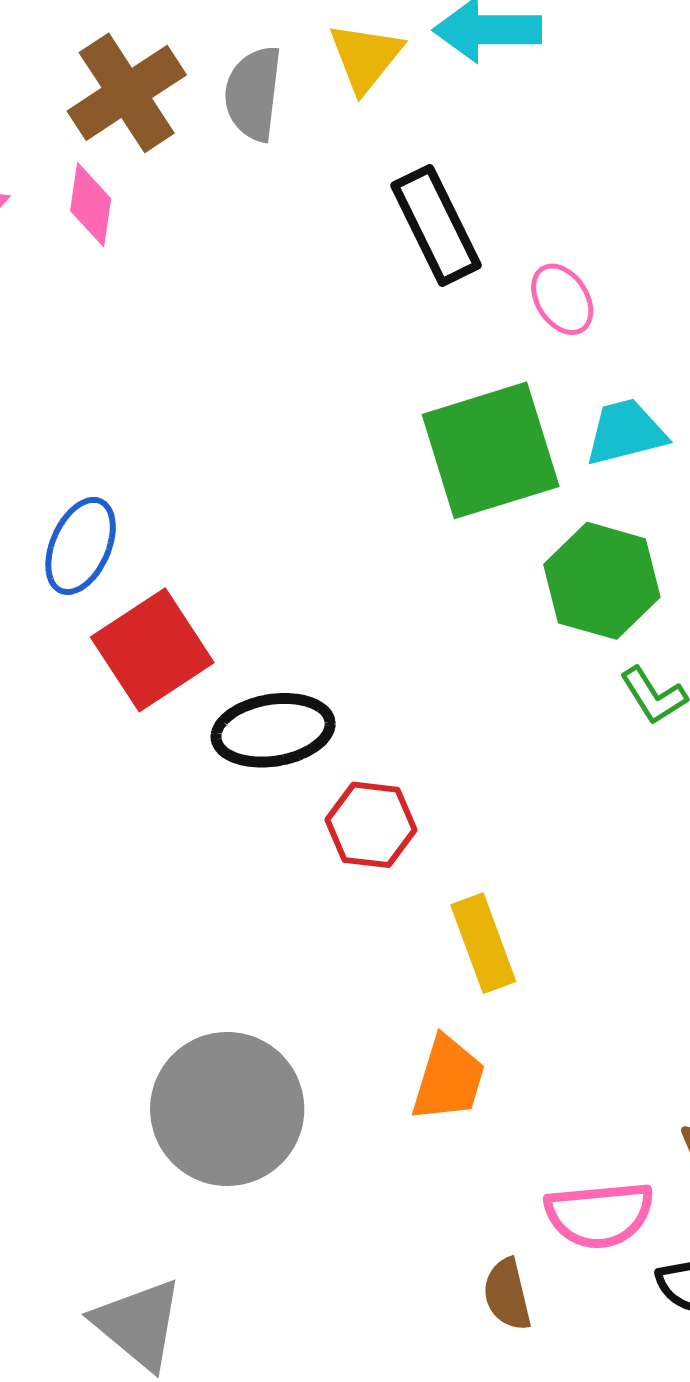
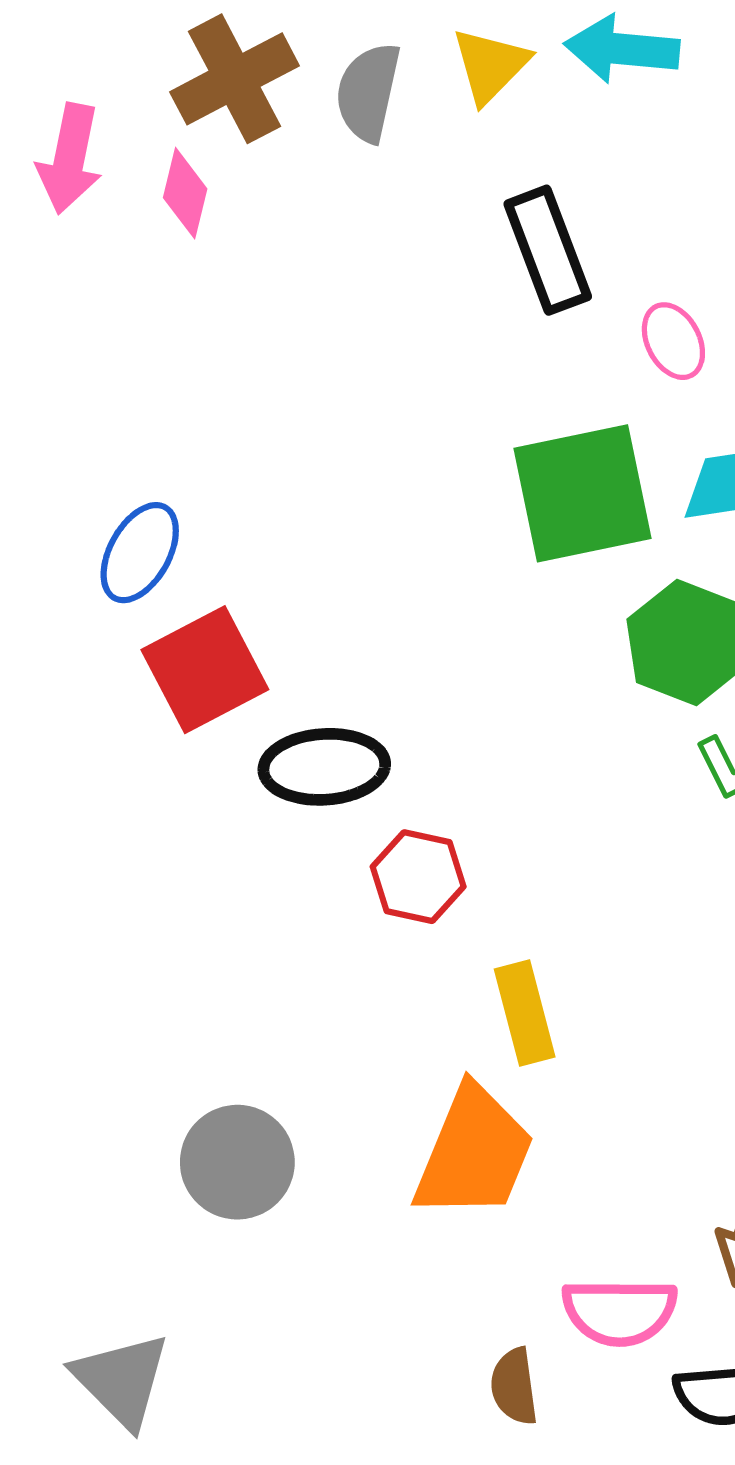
orange trapezoid: (448, 1079) -> (474, 1153), size x1.5
gray circle: (227, 1109) -> (237, 1162), size x0.7

